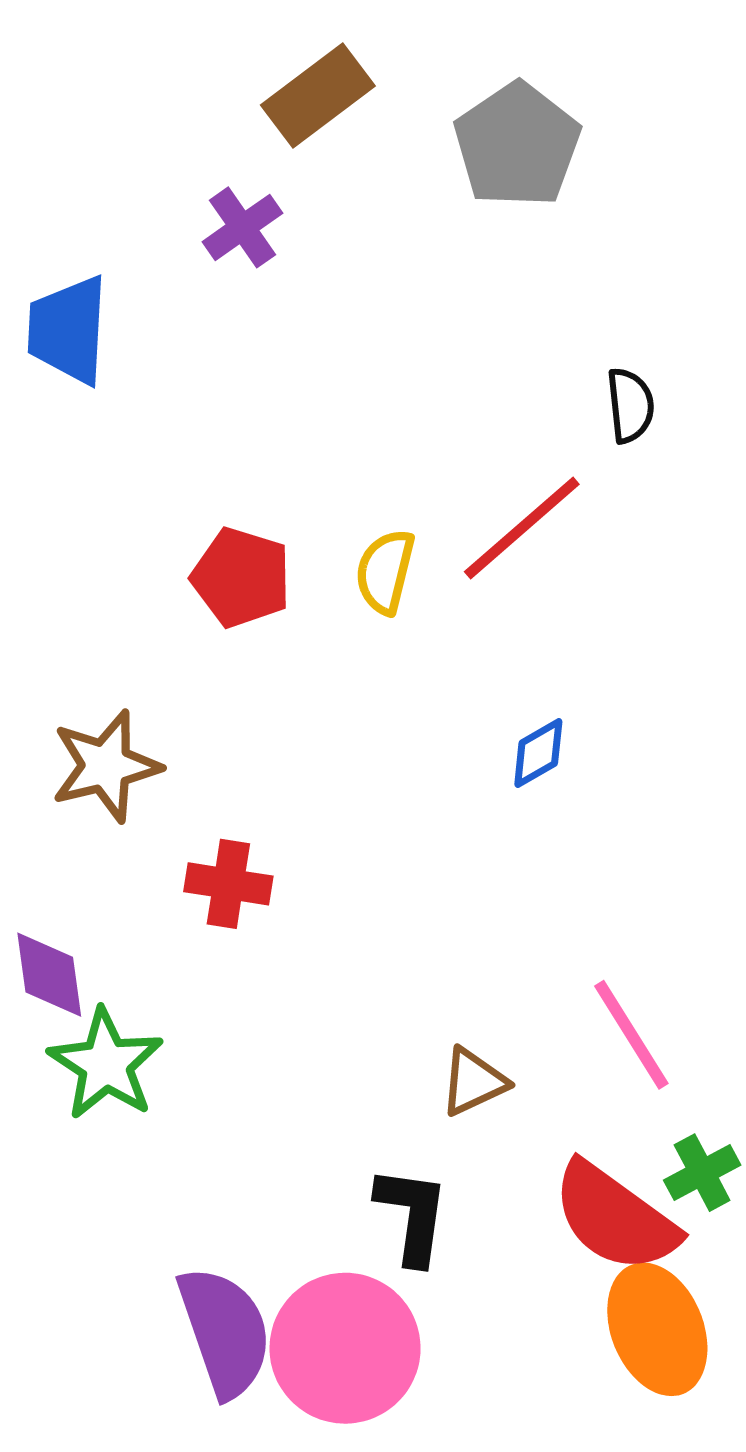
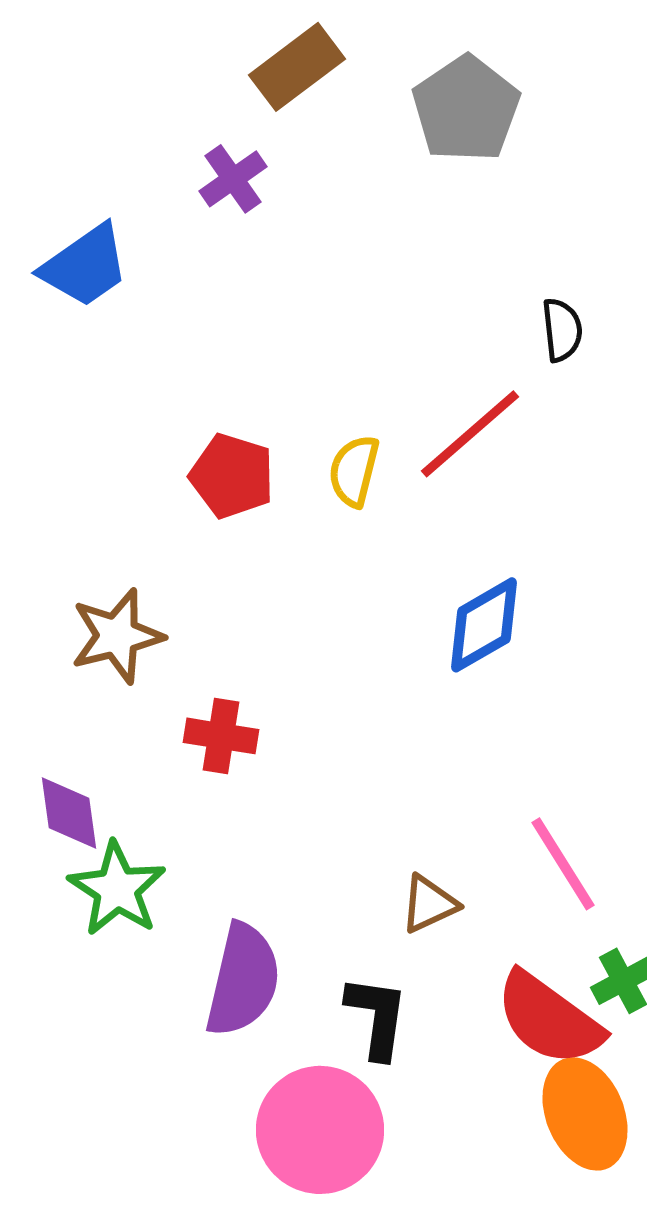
blue trapezoid: (68, 330) -> (85, 266), turned -128
blue diamond: (538, 753) -> (484, 625), size x1.6
purple semicircle: (225, 1332) -> (243, 980), moved, turned 32

